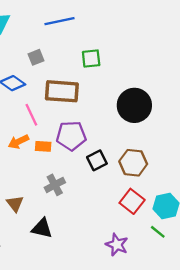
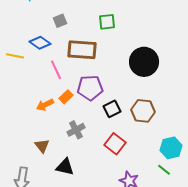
orange arrow: (18, 142) -> (45, 105), moved
orange rectangle: (43, 146) -> (66, 97), turned -48
red square: (132, 201) -> (115, 144), moved

